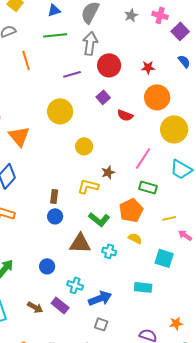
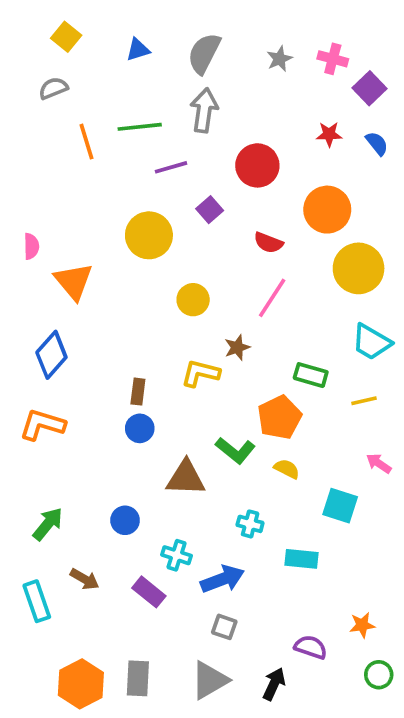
green line: (55, 35) -> (140, 127), moved
red circle: (109, 65) -> (257, 165), moved
red star: (148, 67) -> (329, 134), moved
purple square: (103, 97) -> (210, 210), moved
pink line: (143, 158) -> (272, 298), moved
yellow line: (169, 218) -> (364, 401), moved
green L-shape: (99, 219) -> (235, 450), moved
cyan cross: (109, 251) -> (250, 524), moved
brown arrow: (35, 307) -> (85, 579), moved

